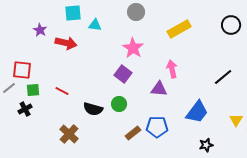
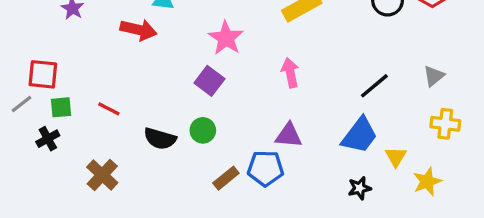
red arrow: (66, 43) -> (139, 30), moved
purple triangle: (159, 89) -> (289, 135), moved
blue trapezoid: (197, 112) -> (360, 135), moved
brown cross: (69, 134) -> (102, 175), moved
black star: (206, 145) -> (360, 188), moved

